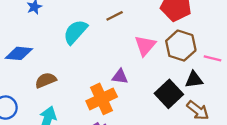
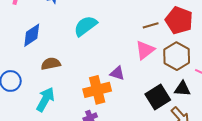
brown line: (115, 16) -> (151, 25), moved
blue diamond: (19, 53) -> (32, 35), turned -50

